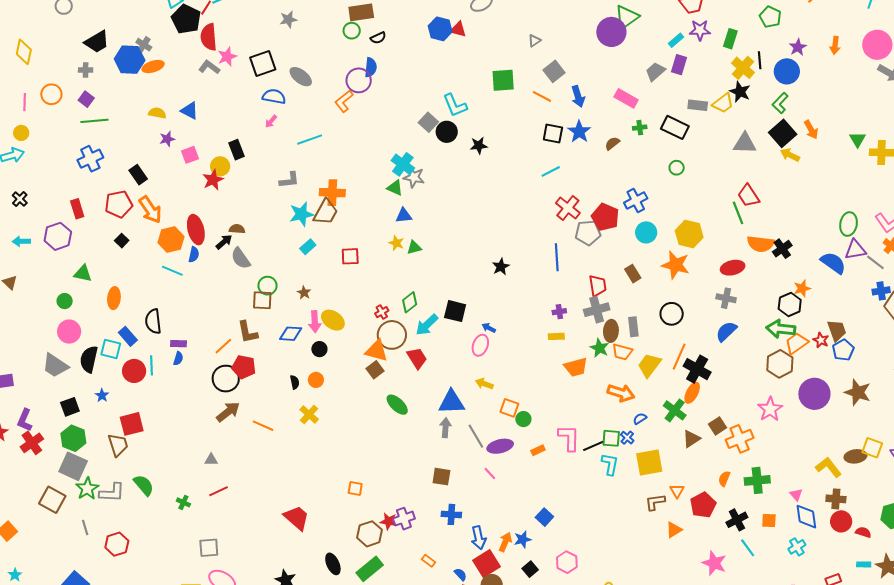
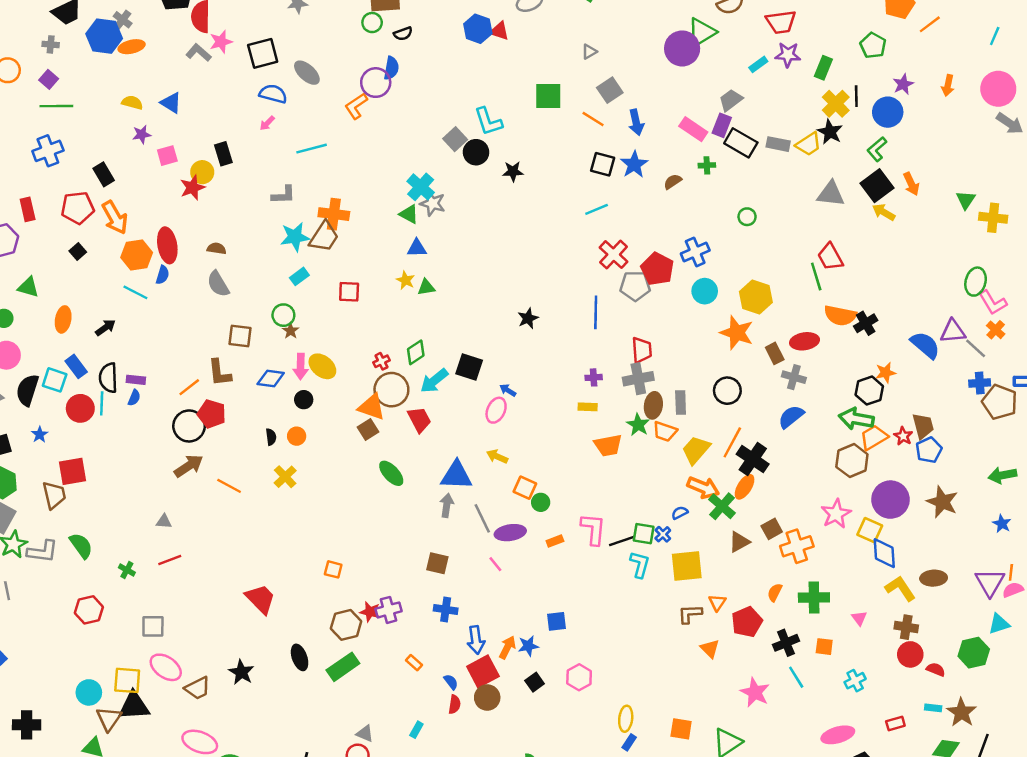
purple rectangle: (679, 65) -> (722, 125), moved
black rectangle: (675, 127) -> (741, 143), moved
green ellipse: (849, 224) -> (976, 282), moved
black arrow: (224, 242) -> (105, 328), moved
brown rectangle: (633, 274) -> (775, 353), moved
green circle: (268, 286) -> (283, 315), moved
black semicircle: (153, 321) -> (108, 378), moved
orange arrow: (621, 393) -> (703, 487), moved
yellow square: (872, 448) -> (870, 530), moved
blue square: (544, 517) -> (557, 621), turned 36
blue diamond: (806, 517) -> (884, 553), moved
orange triangle: (674, 530) -> (710, 649), turned -48
red hexagon: (117, 544) -> (89, 610), moved

